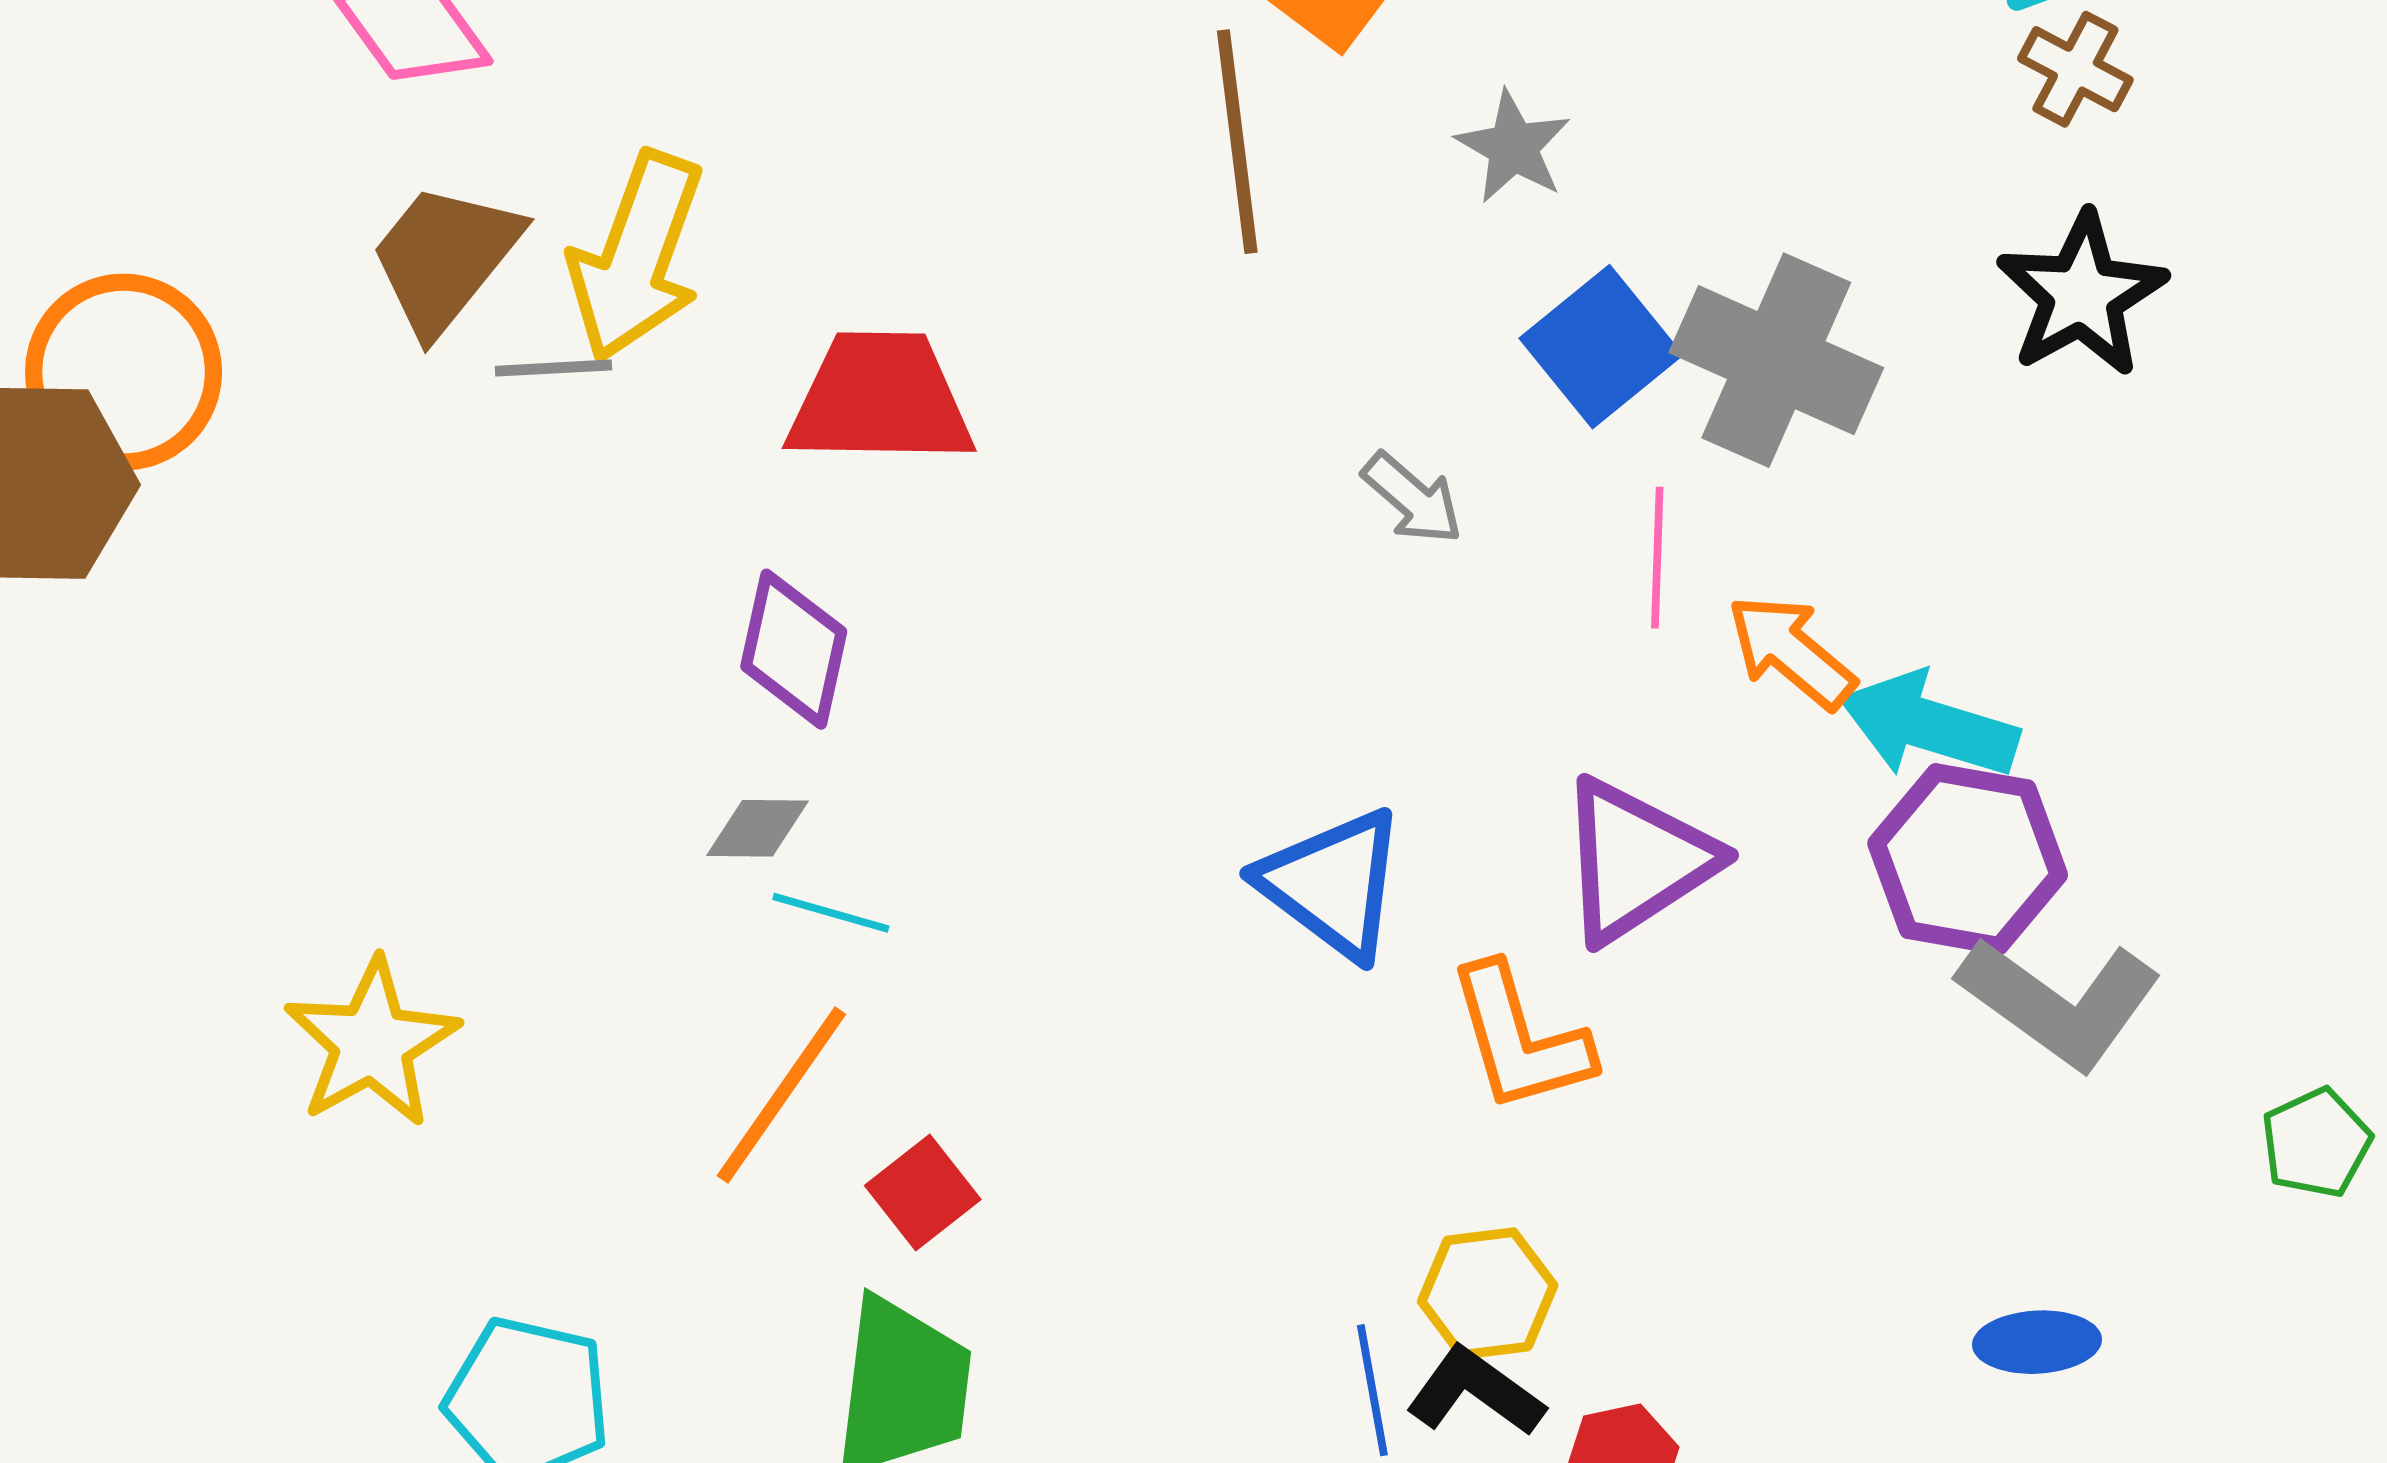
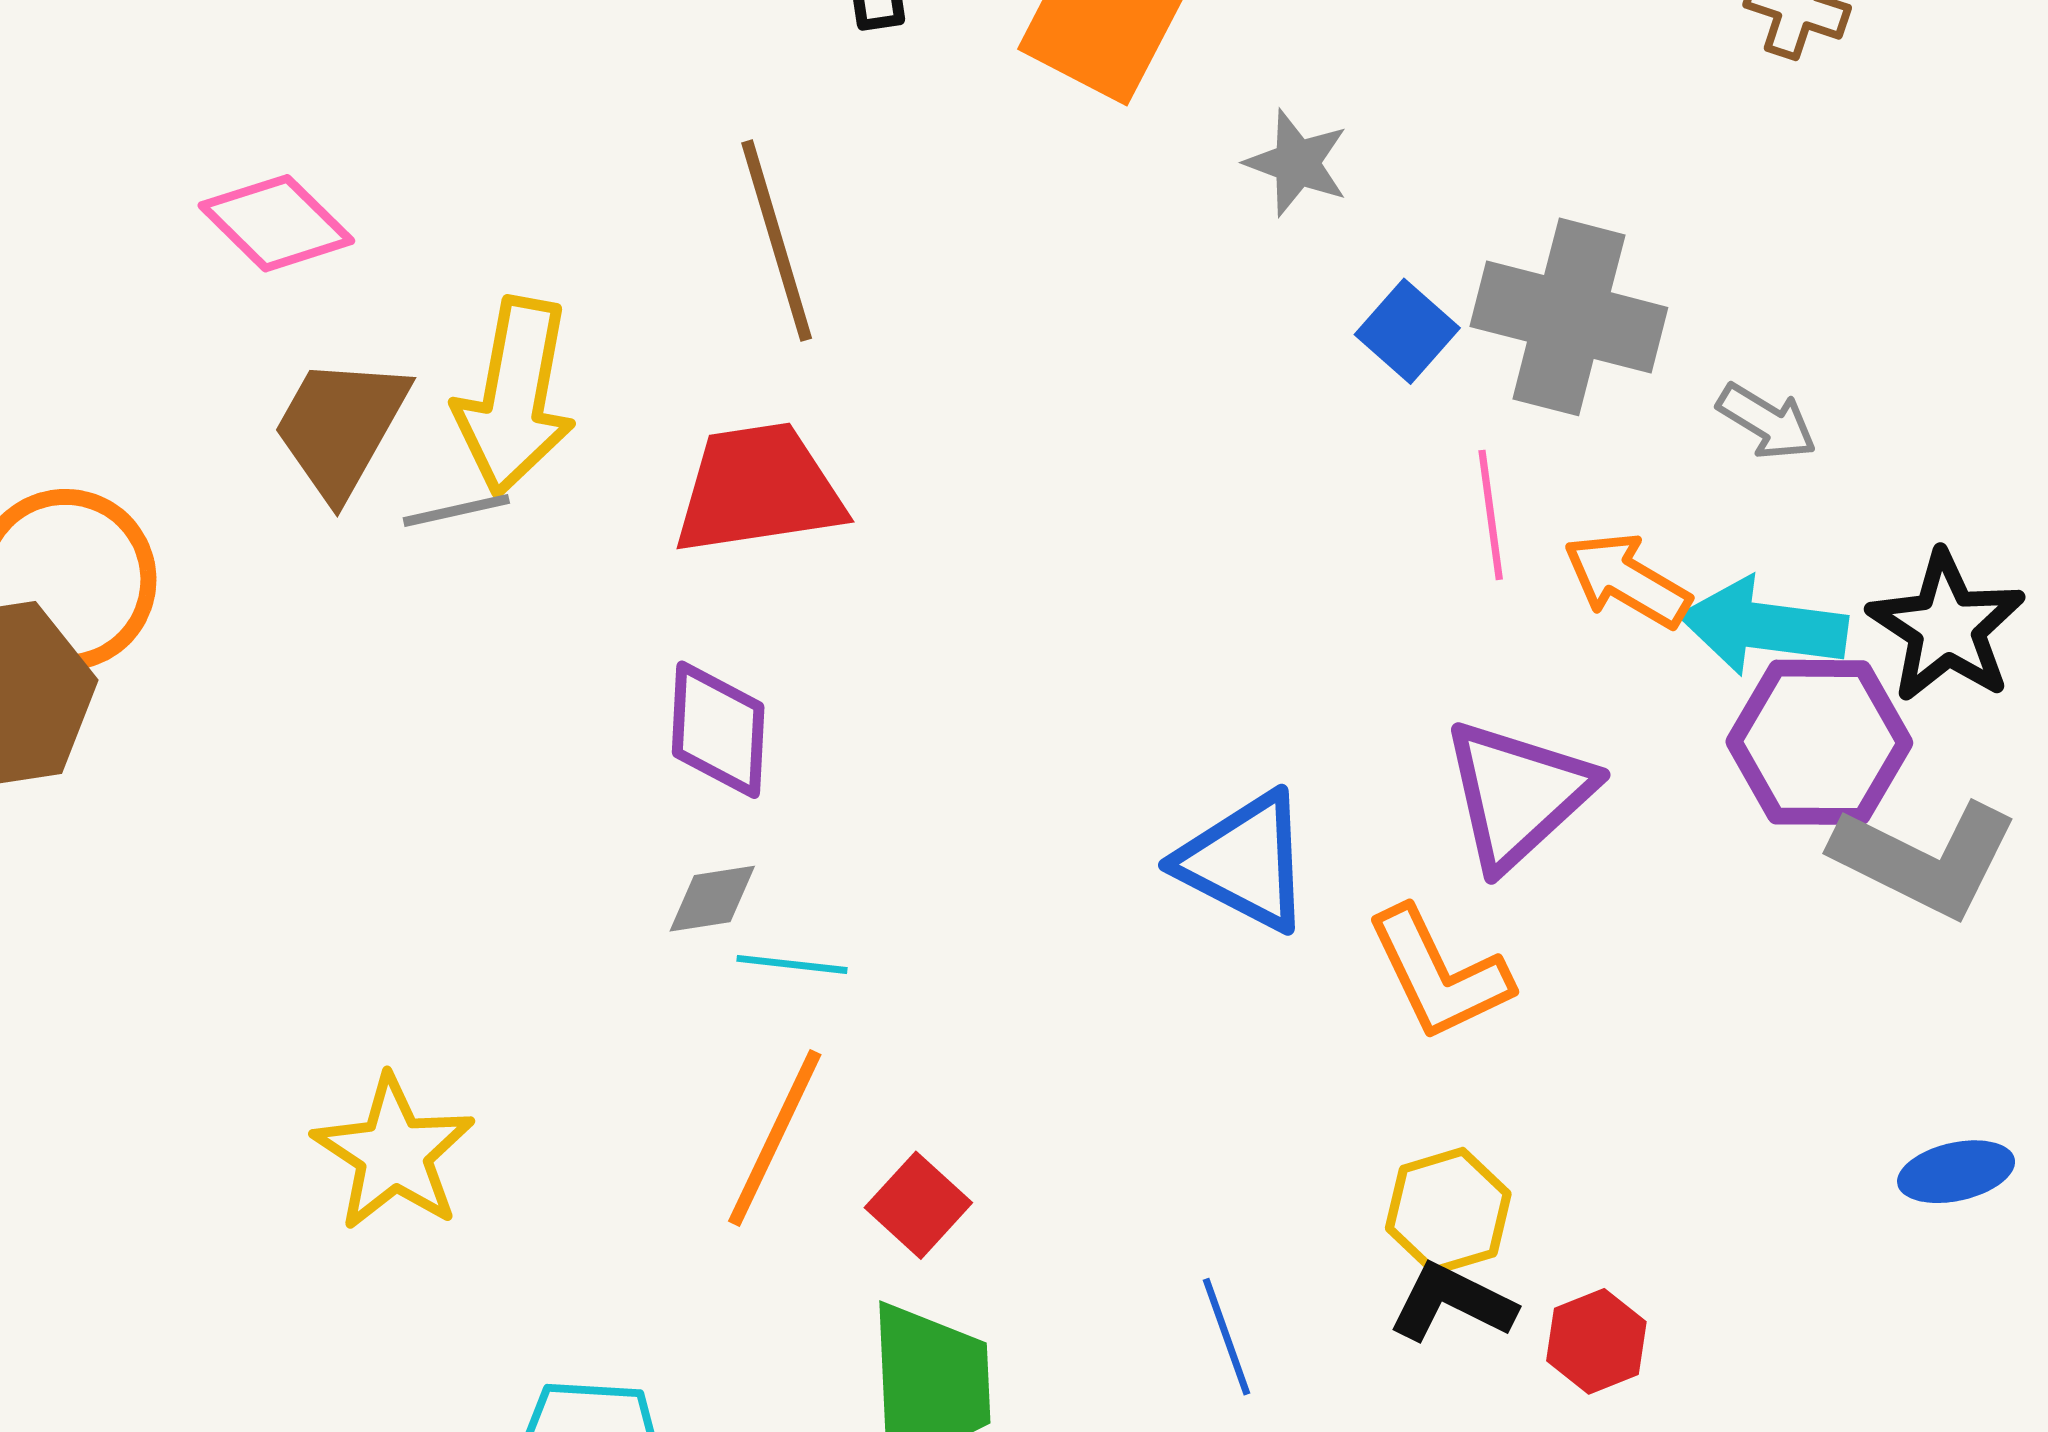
brown line: (1237, 142) -> (777, 241), moved
black star: (2082, 295) -> (1947, 627), moved
blue square: (1601, 347) -> (1407, 331), size x0.7
gray arrow: (1412, 498) -> (1767, 422), moved
blue line: (1372, 1390) -> (1227, 1337), moved

